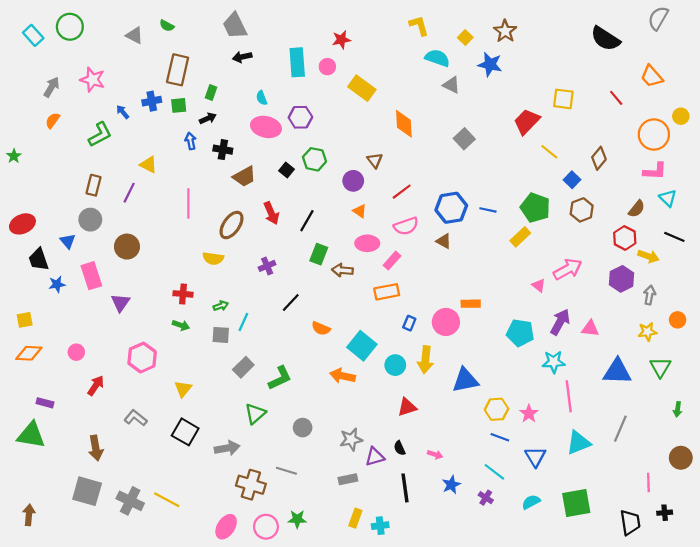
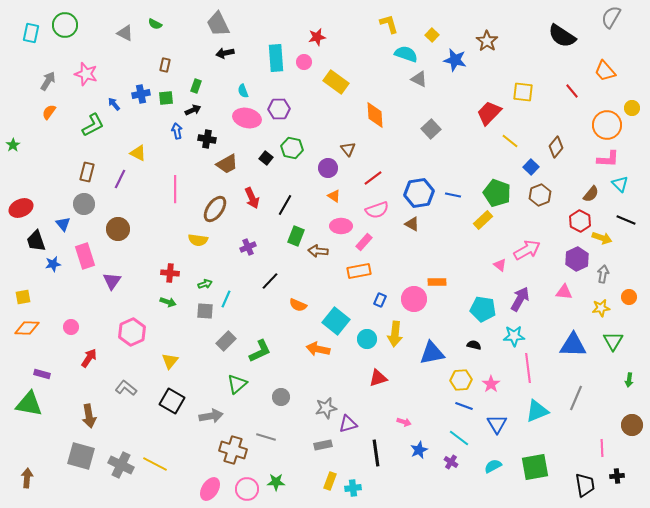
brown star: (505, 31) -> (487, 41), moved
cyan rectangle: (33, 35) -> (31, 33), turned 54
brown rectangle: (178, 70) -> (165, 65), size x0.5
pink triangle: (590, 328) -> (564, 292), moved
black semicircle: (400, 448) -> (474, 345), moved, turned 128

